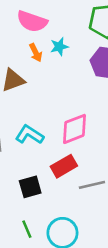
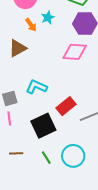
pink diamond: (74, 129) -> (75, 52), moved, turned 35
black square: (30, 187) -> (43, 126), size x1.4

